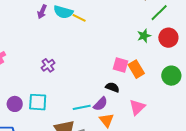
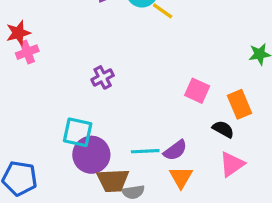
pink square: (121, 65) -> (197, 91), moved
black semicircle: (112, 87) -> (223, 129), moved
purple circle: (15, 104) -> (91, 155), moved, size x1.5

